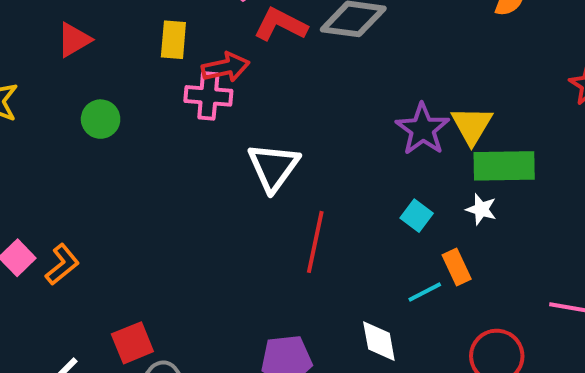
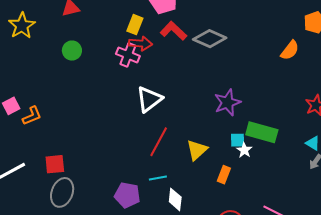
yellow rectangle: (173, 40) -> (135, 25), moved
yellow triangle: (472, 125) -> (197, 150), moved
cyan square: (417, 216) -> (238, 140), moved, turned 35
orange rectangle: (457, 267) -> (224, 175), turned 30
cyan line: (425, 292) -> (158, 178), moved

